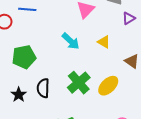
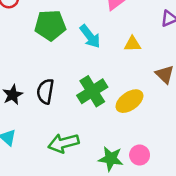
yellow triangle: (104, 42) -> (133, 44), turned -40
green pentagon: (24, 57) -> (50, 25), moved

